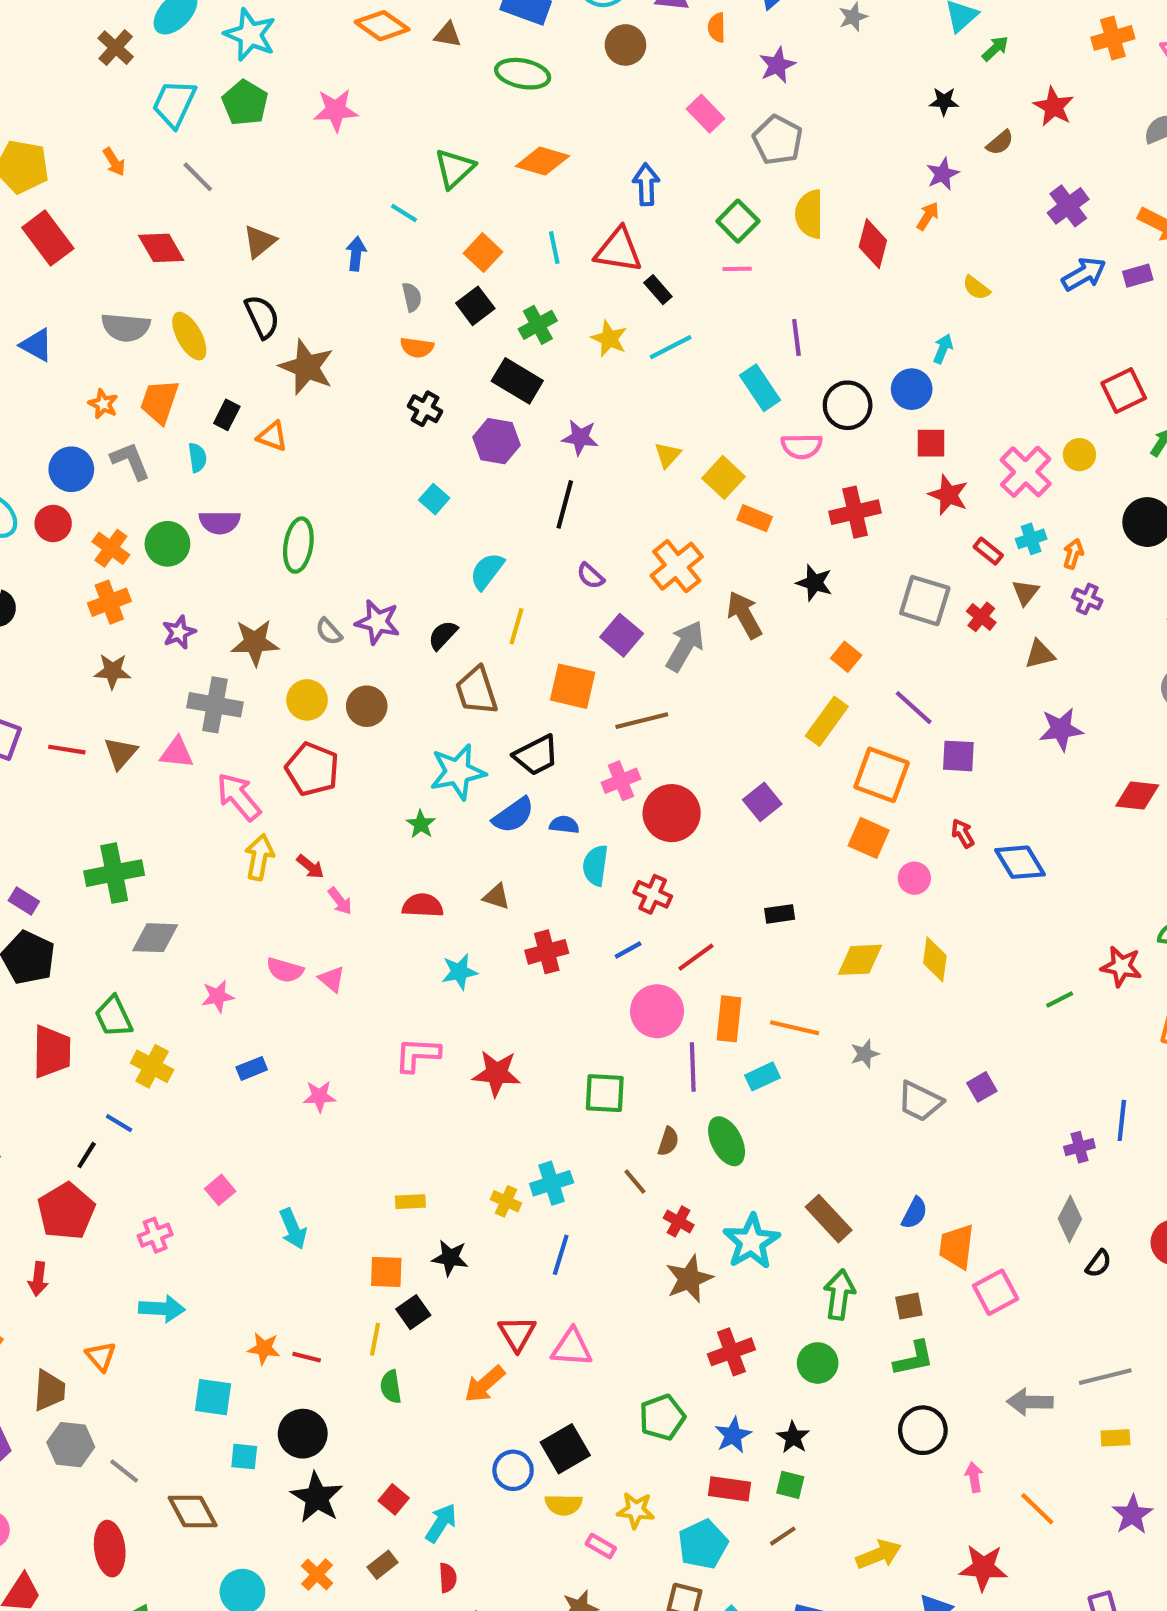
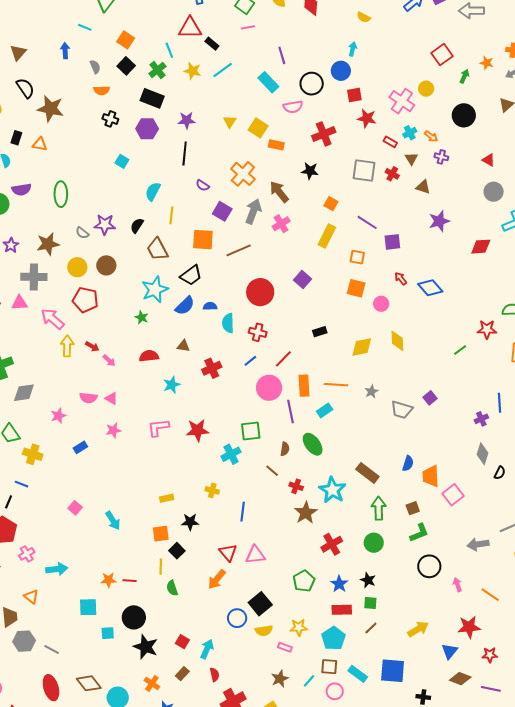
cyan line: (554, 248) -> (169, 50), moved
orange arrow: (1073, 554) -> (431, 136), turned 120
brown triangle: (1040, 654) -> (423, 187), turned 42
orange square: (882, 775) -> (357, 257), size x0.6
pink cross: (621, 781) -> (281, 224), moved
pink star: (319, 1096) -> (113, 430), moved
cyan cross: (552, 1183) -> (231, 454), moved
pink cross: (155, 1235) -> (27, 554), moved
brown diamond: (193, 1512) -> (89, 683), moved

